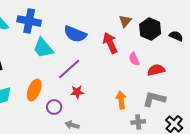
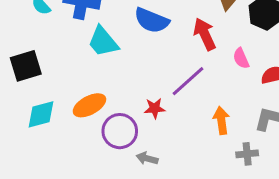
purple line: (69, 69) -> (188, 81), moved
orange ellipse: (34, 90) -> (89, 105), turned 40
purple circle: (54, 107) -> (120, 131), size x1.5

